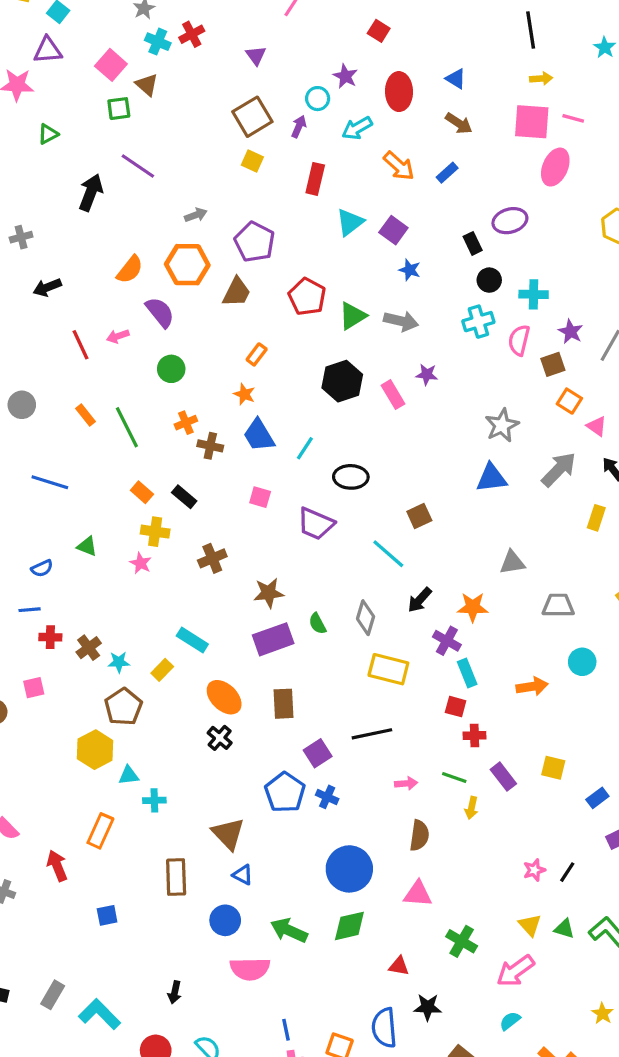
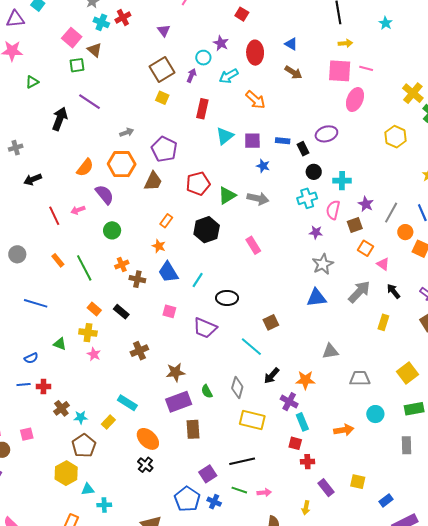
purple triangle: (48, 50) -> (15, 19), moved
blue rectangle: (447, 173) -> (283, 141), moved, turned 48
purple square: (393, 230) -> (252, 141), turned -36
red pentagon: (307, 297) -> (198, 184), turned 30
purple star: (427, 374) -> (316, 232), moved
black hexagon: (342, 381) -> (207, 230), moved
yellow cross: (155, 532) -> (88, 333), moved
red cross: (50, 637) -> (43, 386), moved
brown rectangle: (283, 704) -> (193, 429), moved
green line: (454, 778) -> (239, 490), moved

